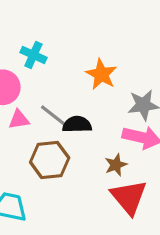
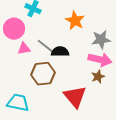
brown star: (116, 165) -> (98, 77), moved
red triangle: (129, 197) -> (75, 97), moved

